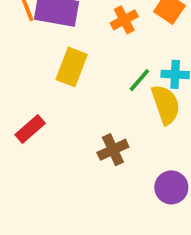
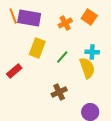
green line: (139, 80) -> (62, 57), moved
red rectangle: (30, 129) -> (14, 71), moved

